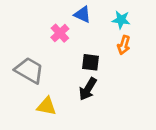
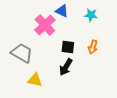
pink cross: (60, 33) -> (45, 25), size x1.5
orange arrow: (124, 45) -> (93, 47), moved

